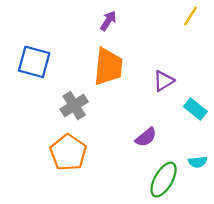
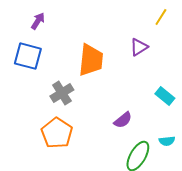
purple arrow: (108, 21) -> (38, 21), moved
purple triangle: (164, 81) -> (139, 47), moved

